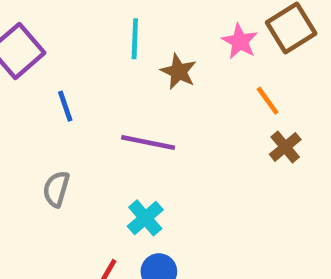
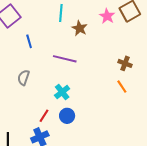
orange line: (268, 101) -> (122, 87), moved
brown cross: (285, 147) -> (125, 63), turned -32

